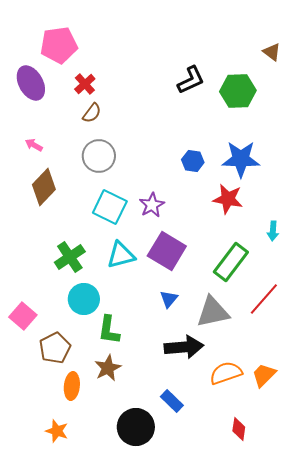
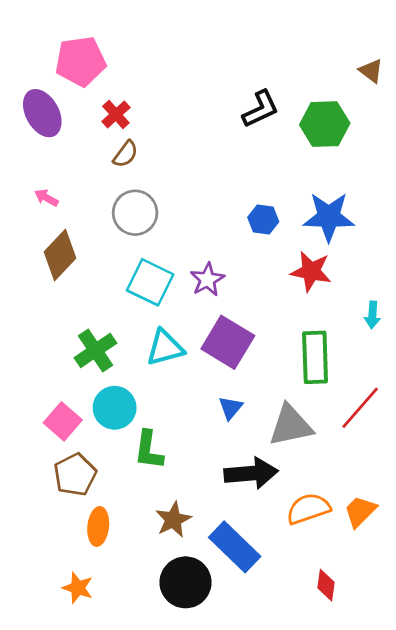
green rectangle: (231, 262) -> (315, 357), turned -39
pink square: (23, 316) -> (63, 421), moved
brown star: (108, 368) -> (173, 520), moved
blue rectangle: (172, 401) -> (235, 547), size x1.6

